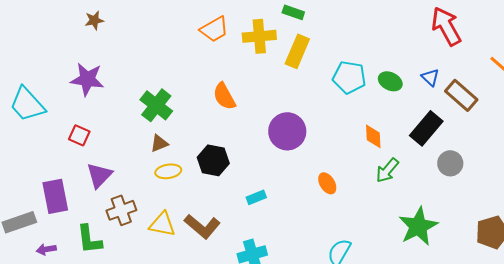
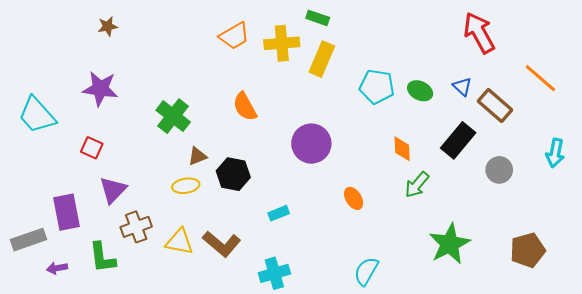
brown triangle: (159, 143) -> (197, 156), moved
gray circle: (450, 163) -> (499, 170), moved

